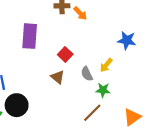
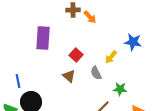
yellow arrow: (106, 65) -> (111, 57), moved
green star: (103, 90) -> (120, 89), moved

